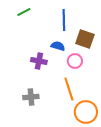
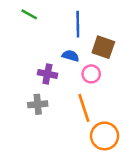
green line: (24, 12) -> (29, 14), turned 56
gray cross: (31, 97) -> (38, 104), moved

